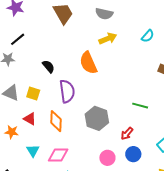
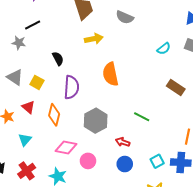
yellow arrow: (108, 39) -> (94, 39), moved
orange semicircle: (88, 63) -> (110, 74), moved
red arrow: (127, 134) -> (123, 142), turned 56
pink diamond: (58, 155) -> (66, 148), moved
pink circle: (107, 158) -> (88, 161), moved

